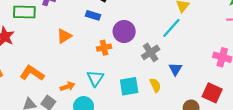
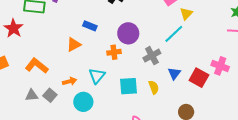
blue rectangle: (93, 15) -> (90, 26), moved
orange triangle: (64, 36) -> (74, 44), moved
orange cross: (104, 48) -> (114, 52), moved
red square: (212, 93) -> (199, 78), moved

